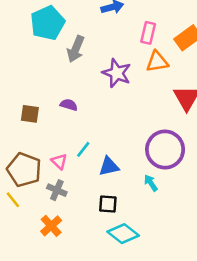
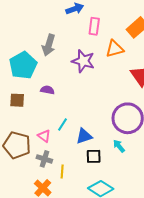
cyan pentagon: (47, 23) -> (23, 65), moved
pink rectangle: (148, 33) -> (94, 26), moved
yellow line: (13, 200) -> (62, 171), moved, turned 48
black square: (108, 204) -> (94, 156), moved

